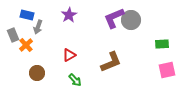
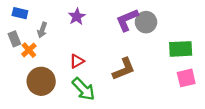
blue rectangle: (27, 15) -> (20, 13), moved
green rectangle: (162, 44) -> (181, 49), size x1.5
brown circle: (37, 73) -> (41, 81), size x1.6
green arrow: (75, 80) -> (84, 89), size x1.6

